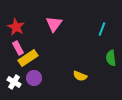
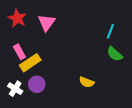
pink triangle: (54, 24) -> (47, 23), moved
red star: (16, 27) -> (17, 18), moved
green semicircle: (111, 58) -> (115, 54), moved, turned -42

